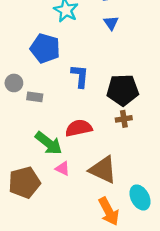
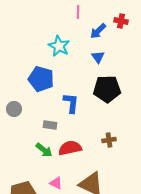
black pentagon: (123, 90) -> (107, 89), moved
gray rectangle: (35, 97) -> (50, 125), moved
green arrow: (49, 143) -> (44, 150), moved, size x0.7

